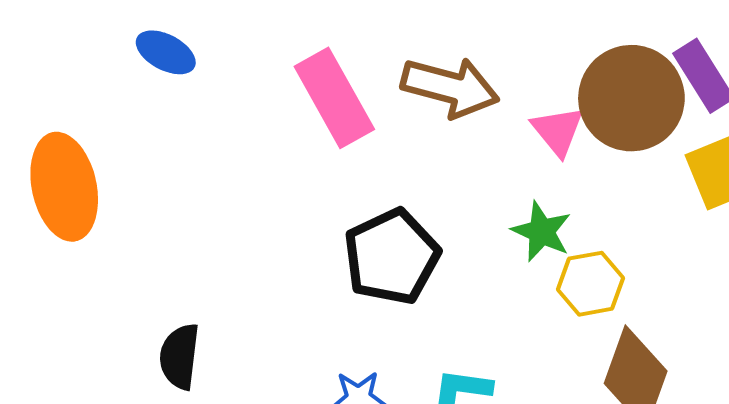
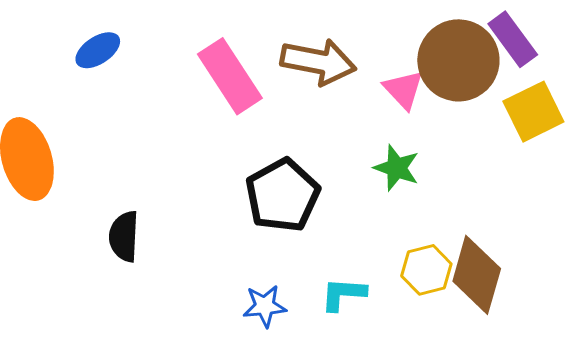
blue ellipse: (166, 52) -> (98, 50), turned -57
yellow hexagon: (591, 284) -> (426, 270), moved
black semicircle: (180, 356) -> (124, 236), moved

